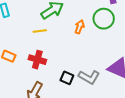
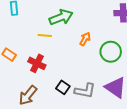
green circle: (104, 19) -> (111, 52), moved
gray L-shape: (89, 77) -> (85, 91), turned -30

